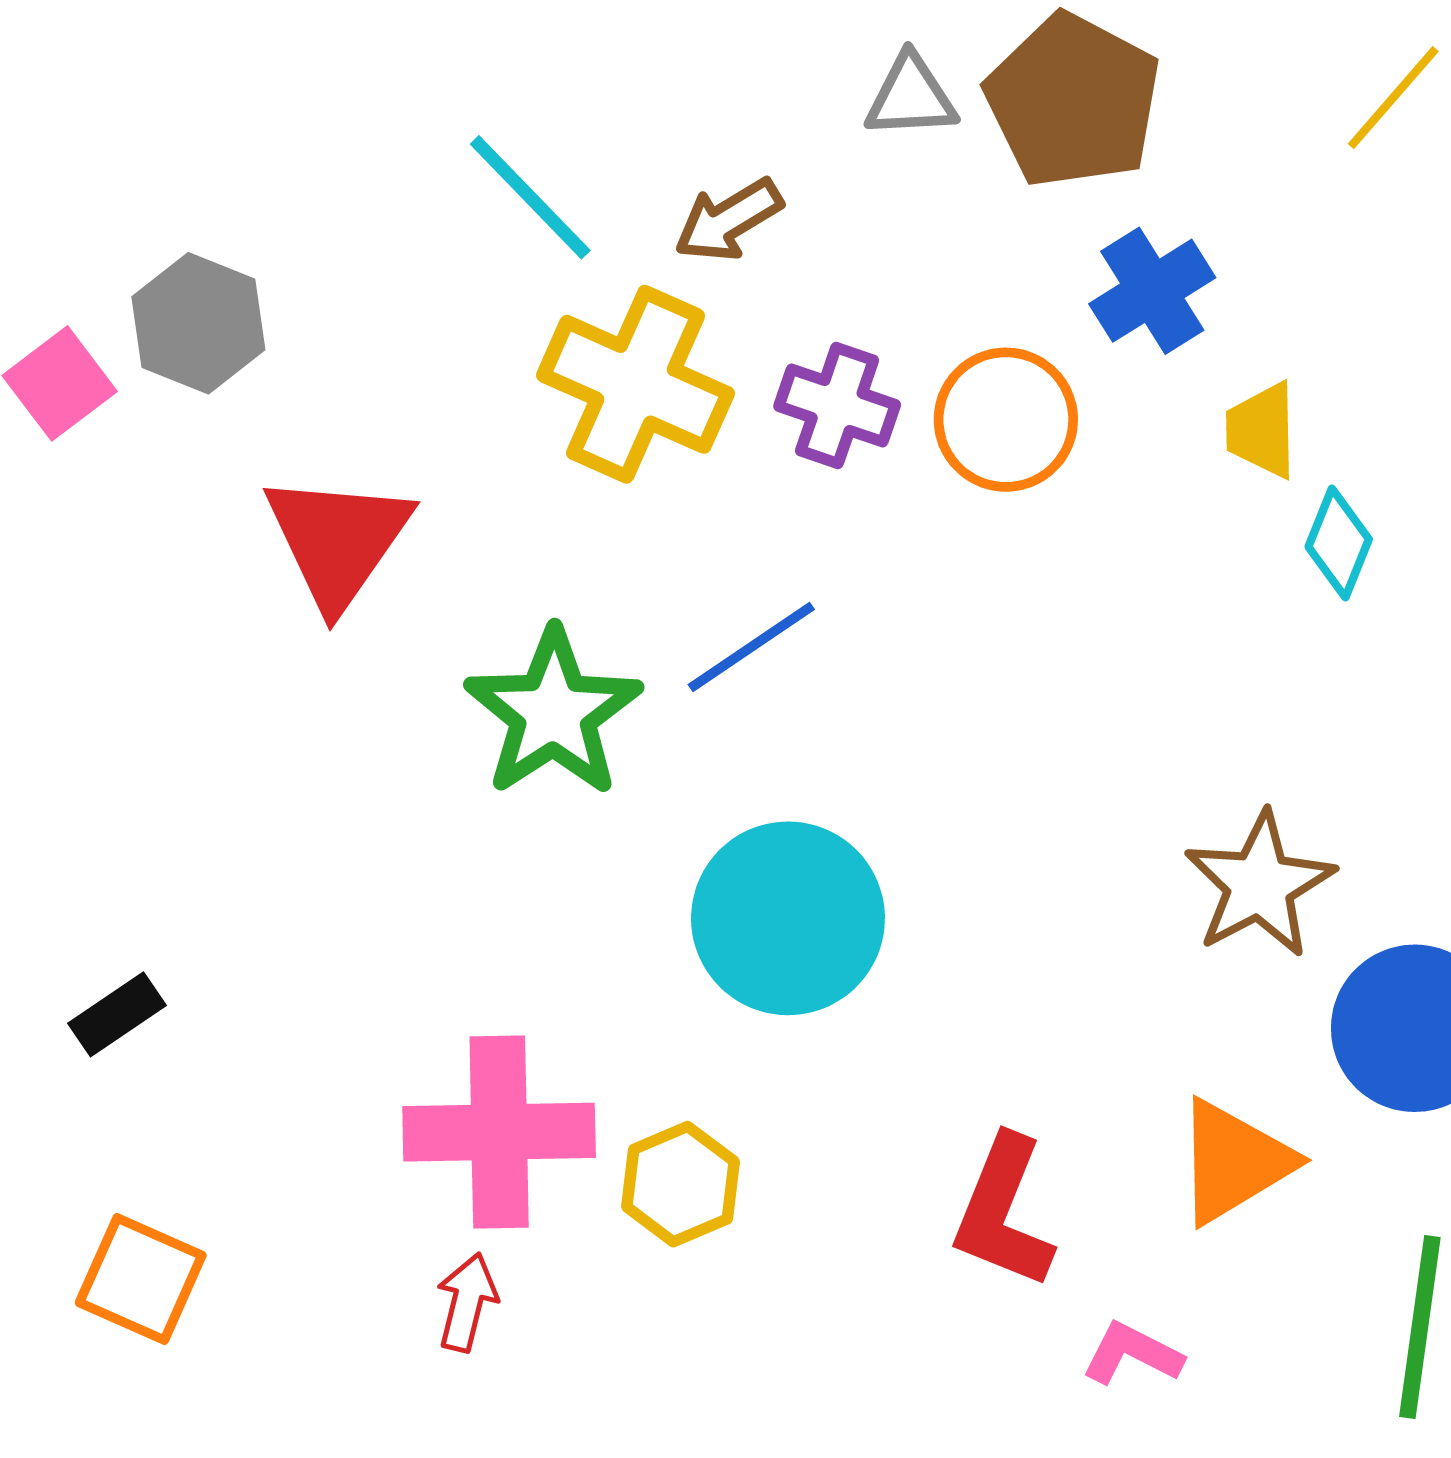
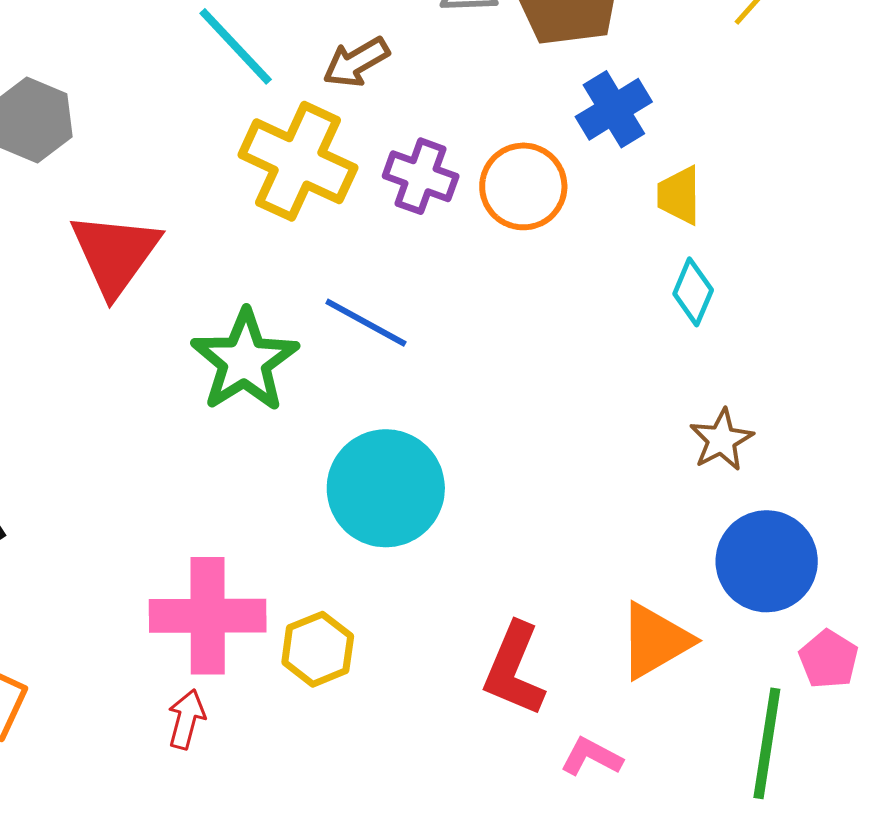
cyan diamond: (1339, 543) -> (693, 292), moved
blue line: (751, 647) -> (366, 323), turned 62
brown star: (1259, 885) -> (721, 440), moved, size x0.7

